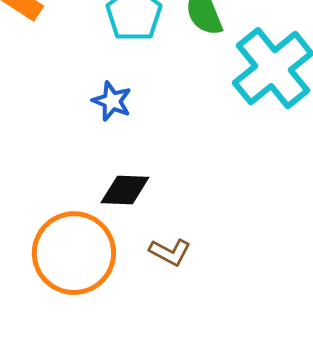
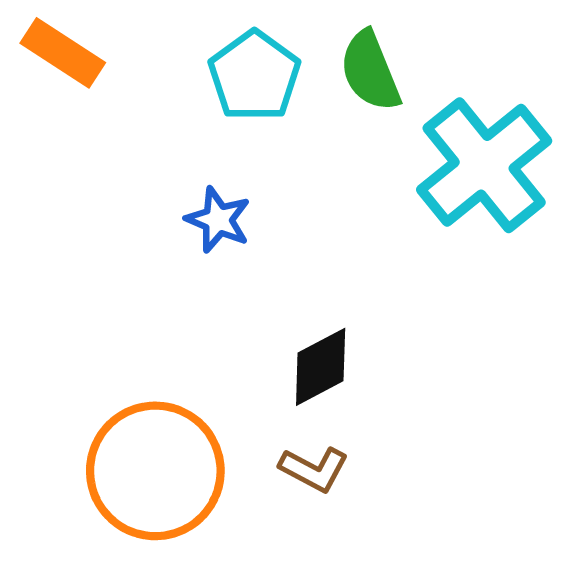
black diamond: (125, 190) -> (321, 367), moved, turned -30

